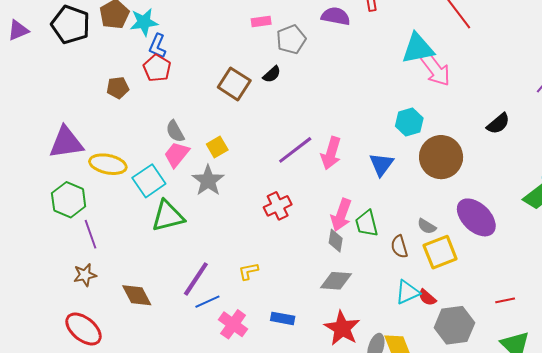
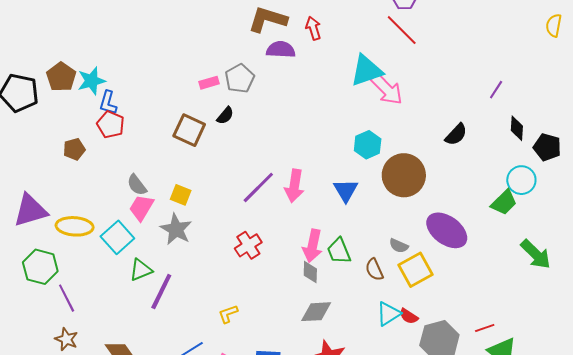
pink rectangle: (261, 22) -> (209, 83), moved
yellow square: (217, 147) -> (181, 195), turned -30
green triangle: (168, 216) -> (141, 270), size x0.7
brown star: (85, 275) -> (66, 339), turned -30
purple line: (196, 279) -> (161, 291), moved
red line: (505, 300) -> (485, 328), moved

